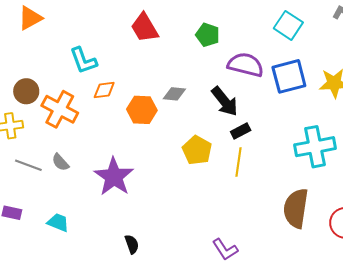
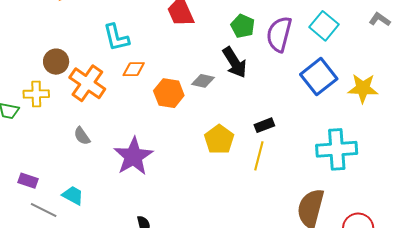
purple semicircle: (246, 65) -> (279, 34), moved, turned -96
blue square: (289, 76) -> (319, 77), turned -30
black arrow: (225, 101) -> (235, 62), moved
gray line: (28, 165) -> (44, 210), moved

